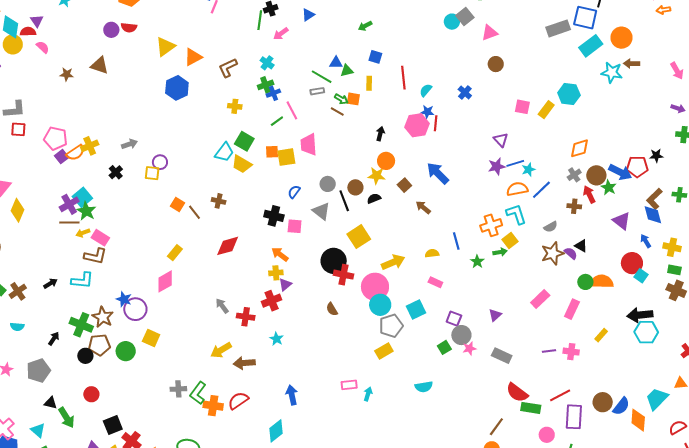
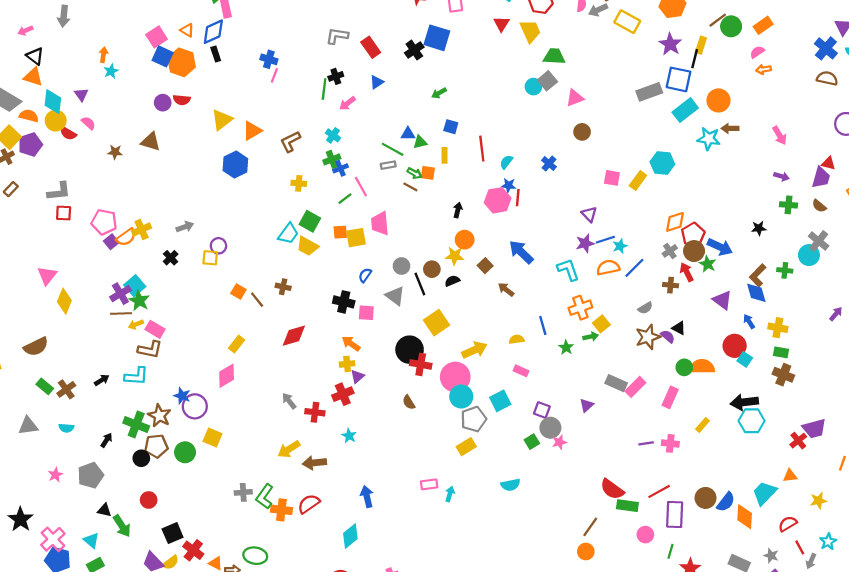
red semicircle: (28, 32) -> (68, 133), moved, turned -147
red pentagon: (637, 167) -> (693, 234), moved, turned -30
cyan L-shape: (516, 214) -> (568, 270), moved
gray rectangle: (502, 356) -> (616, 383), moved

